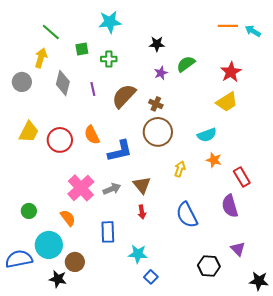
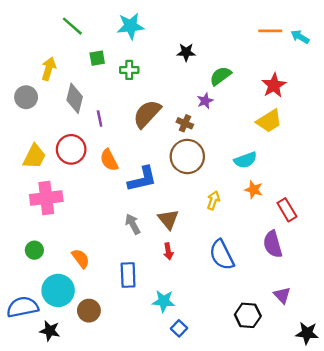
green line: (51, 32) -> (72, 26), moved
purple star: (161, 73) -> (205, 101), moved
purple line: (93, 89) -> (100, 119), moved
red circle: (60, 140) -> (71, 149), moved
pink cross: (81, 188) -> (46, 198), moved, turned 36
gray arrow: (112, 189) -> (133, 224), turned -96
black star: (58, 279) -> (50, 331), moved

